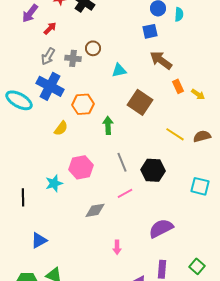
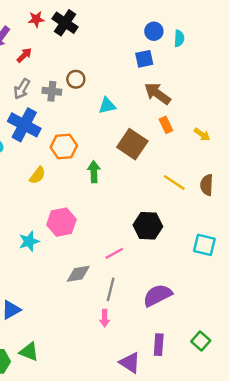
orange rectangle: (178, 86) -> (166, 125), moved
brown semicircle: (202, 136) -> (207, 185), turned -72
gray line: (122, 162) -> (111, 289), moved, turned 36

